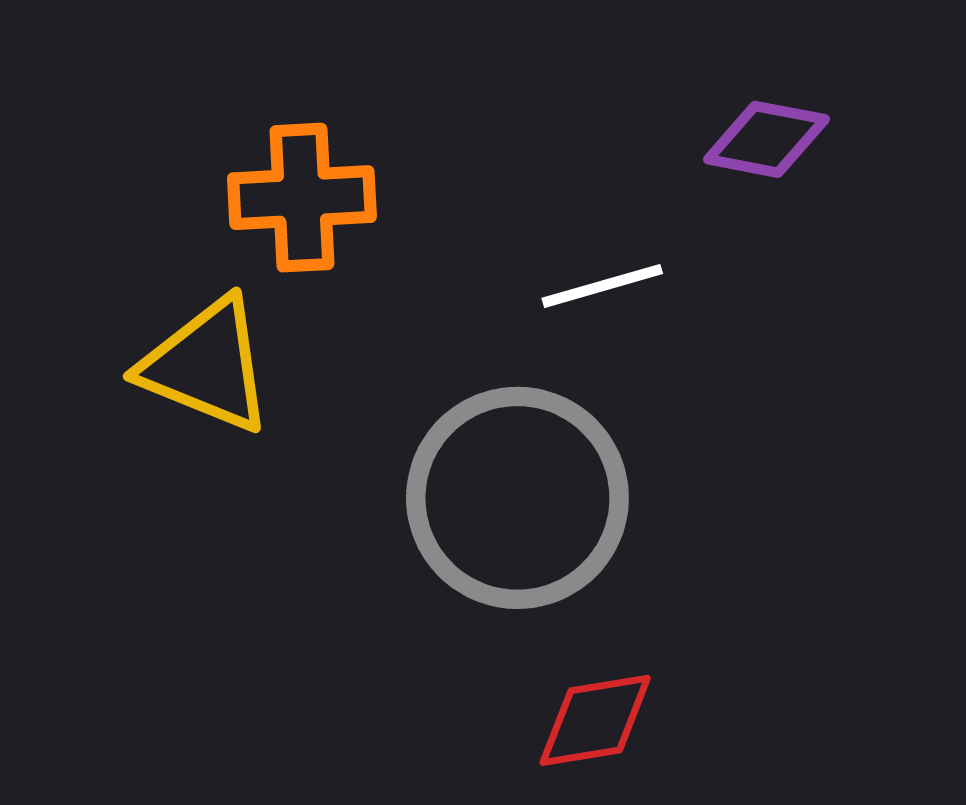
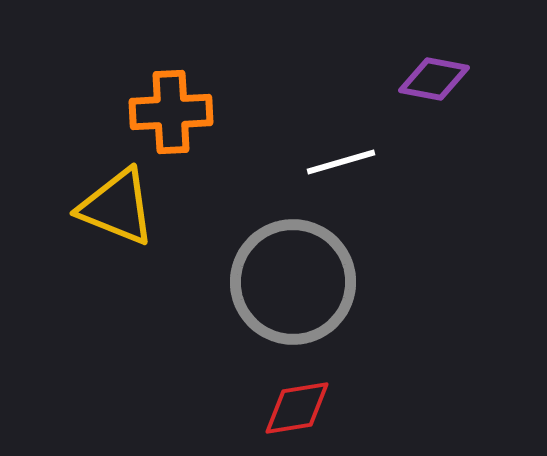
red diamond: (595, 720) -> (297, 408), moved

